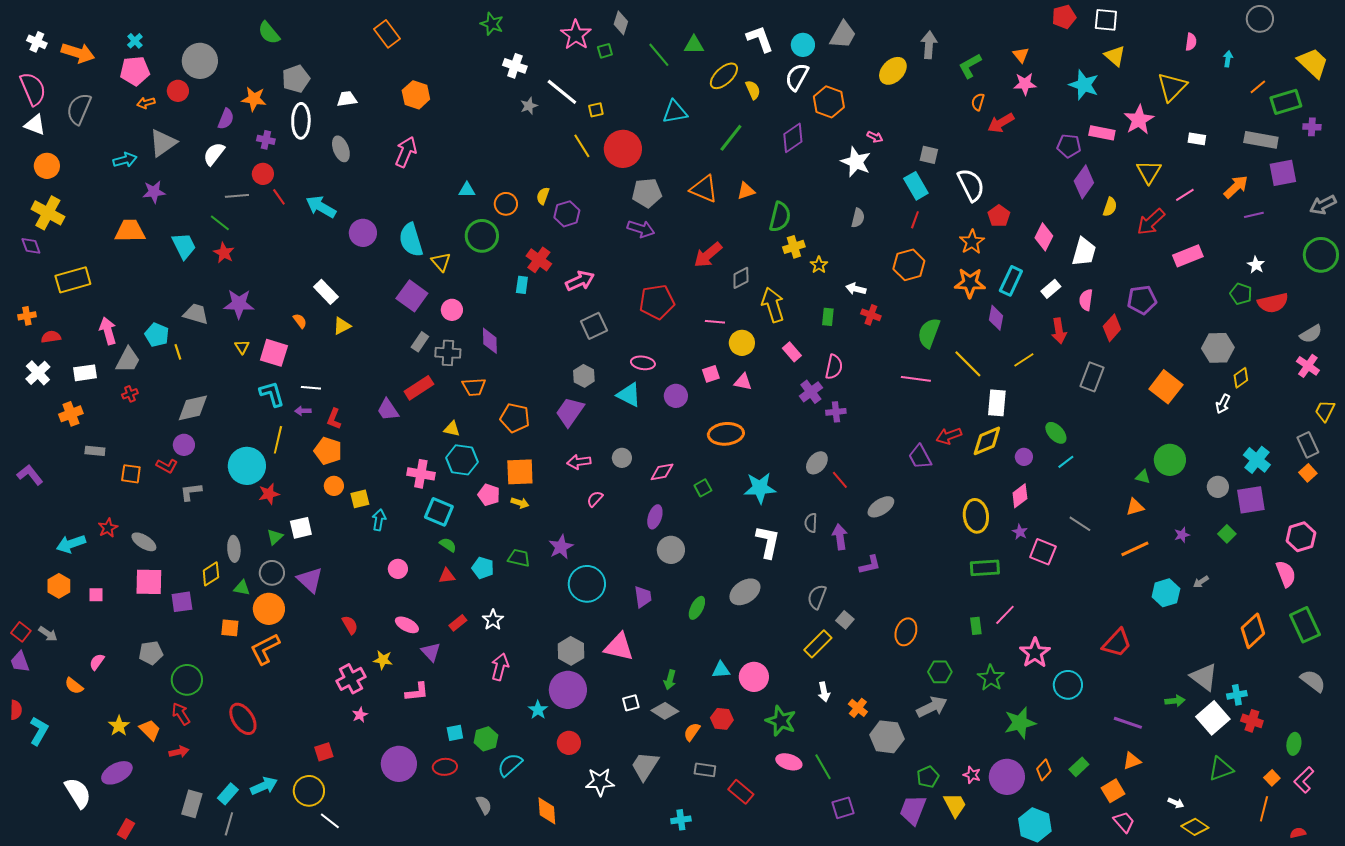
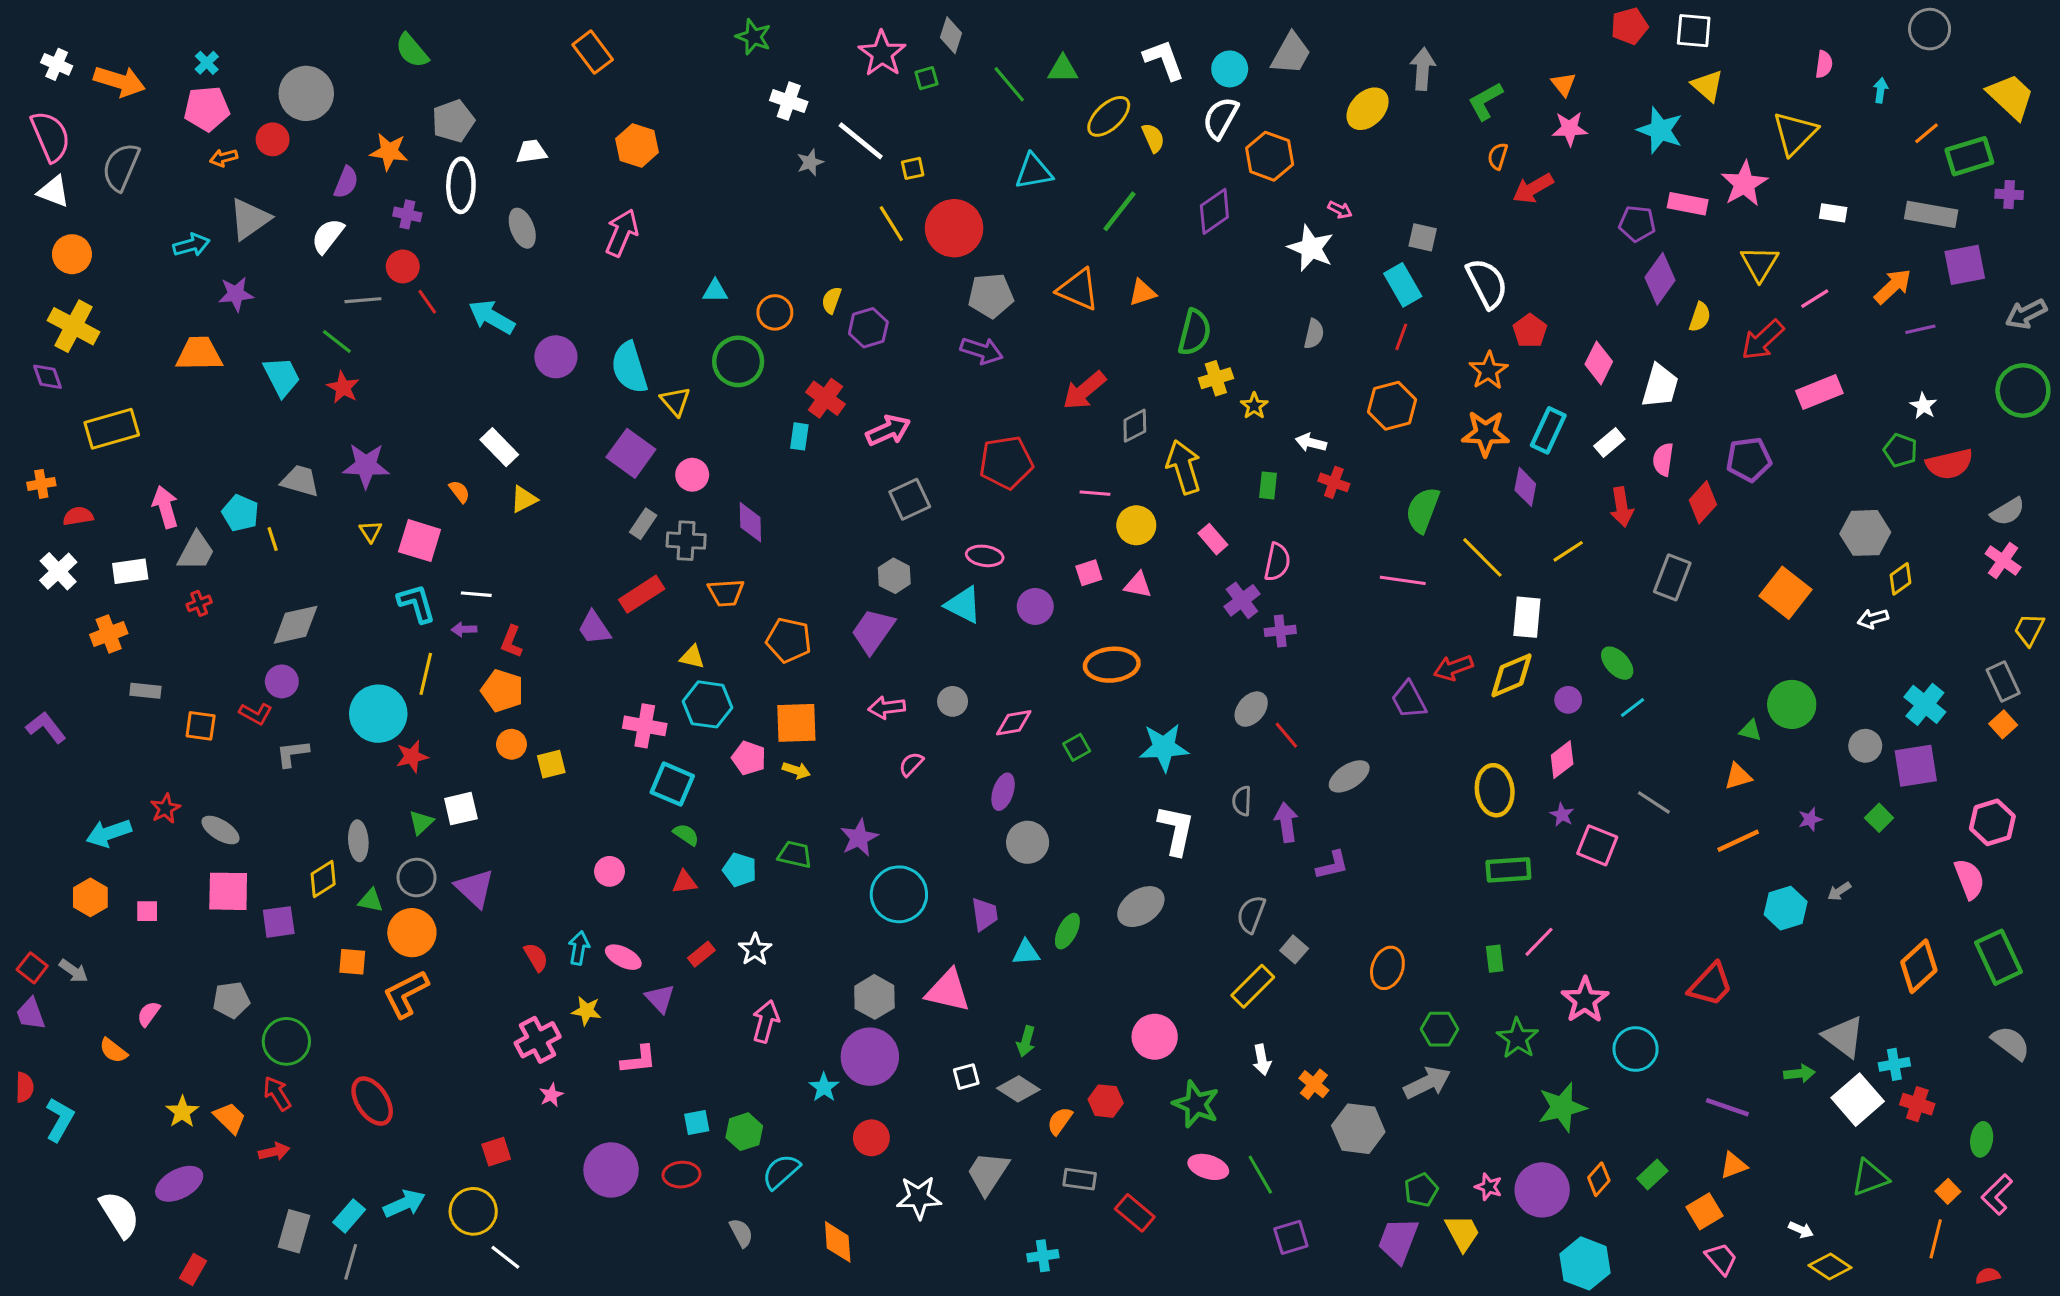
white arrow: (1223, 404) -> (1873, 619), turned 48
cyan arrow: (379, 520) -> (579, 948), moved
cyan triangle: (721, 670) -> (1026, 953), moved

